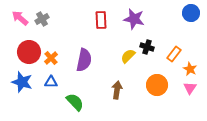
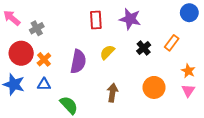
gray cross: (42, 19) -> (37, 28), moved
black cross: (147, 47) -> (144, 48), turned 32
orange rectangle: (174, 54) -> (172, 43), moved
yellow semicircle: (128, 56) -> (107, 52), moved

